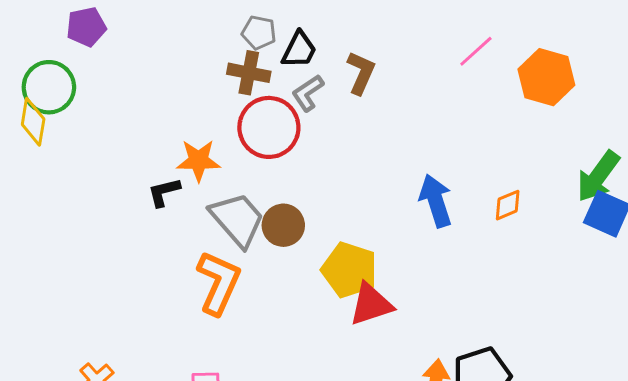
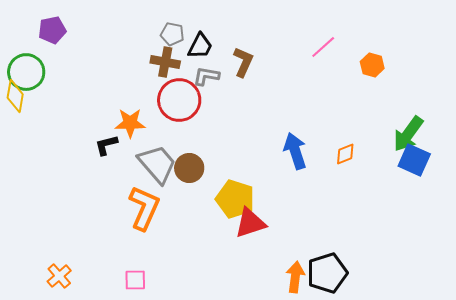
orange hexagon: (546, 77) -> (372, 65), size x0.6
gray L-shape: (308, 93) -> (206, 76), turned 44

